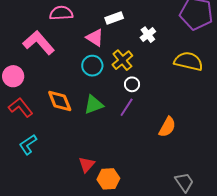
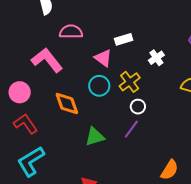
orange diamond: (60, 101) -> (67, 104), moved
green triangle: (94, 105) -> (95, 137), moved
orange semicircle: (167, 127) -> (170, 170), moved
cyan L-shape: (28, 145) -> (31, 161), size x1.5

